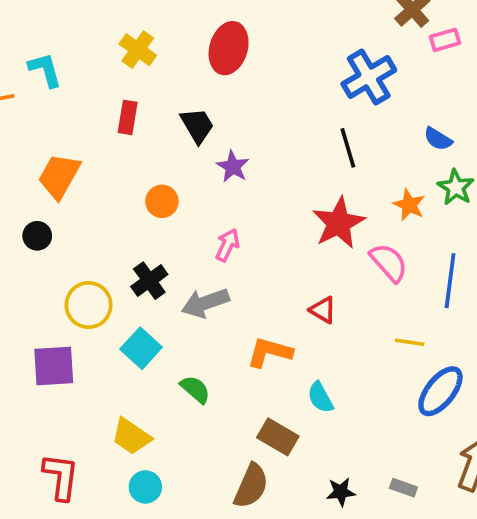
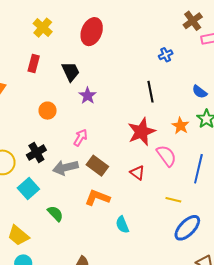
blue cross: (369, 77) -> (166, 55), size x0.5
red triangle: (323, 310) -> (137, 173), moved
brown rectangle: (278, 437) -> (97, 166), moved

